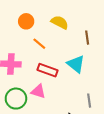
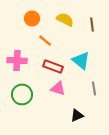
brown line: (87, 38) -> (92, 24), moved
pink triangle: (38, 91) -> (58, 88), moved
gray line: (89, 101) -> (94, 88), moved

